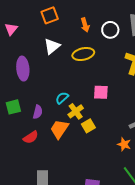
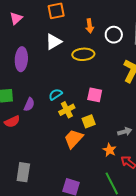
yellow square: (88, 126) -> (89, 121), moved
orange trapezoid: (59, 129) -> (74, 139), moved
red semicircle: (31, 137) -> (12, 122), moved

